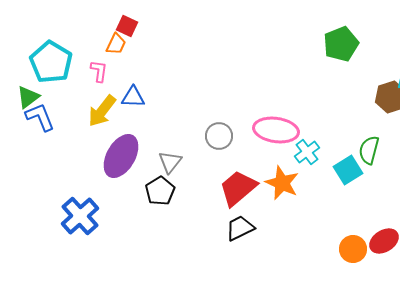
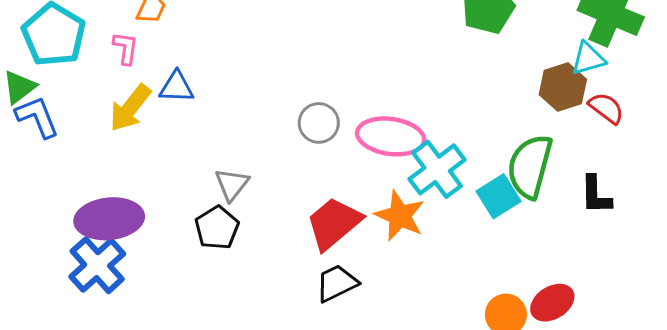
gray circle: (219, 136) -> (319, 123), moved
green semicircle: (369, 150) -> (530, 166), size x1.5
cyan cross: (307, 152) -> (437, 169), size x1.5
purple ellipse: (121, 156) -> (109, 219), moved, turned 54

